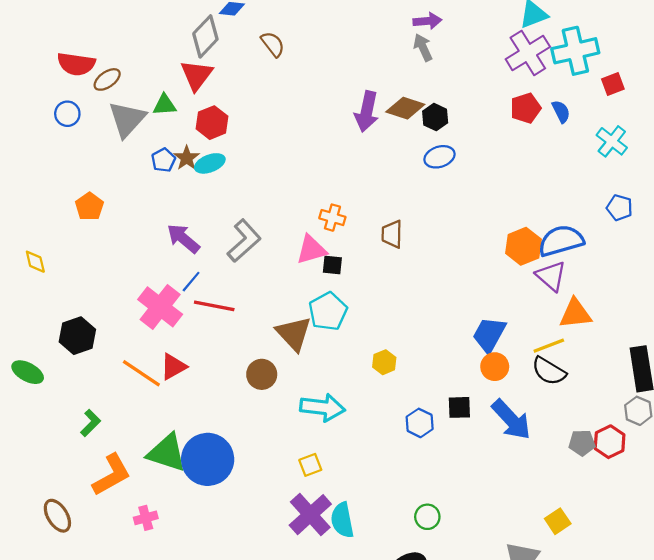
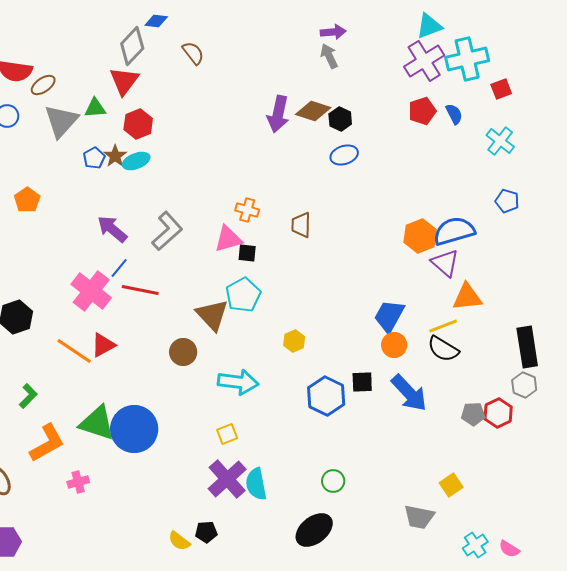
blue hexagon: (420, 423) -> (326, 396), size x1.5

